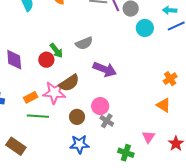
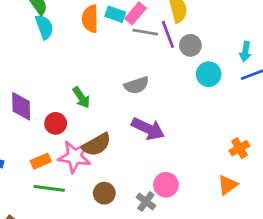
cyan arrow: (170, 10) -> (245, 52), turned -88
gray semicircle: (84, 43) -> (136, 85), moved
red circle: (46, 60) -> (56, 123), moved
orange triangle: (164, 105) -> (228, 185), turned 49
pink circle: (100, 106) -> (166, 185), moved

